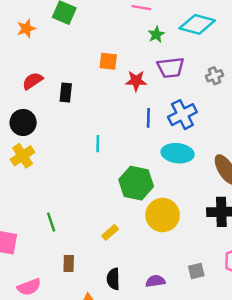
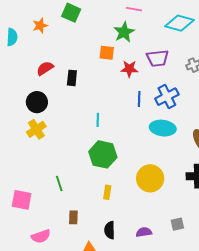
green star: (156, 34) -> (124, 32), moved, size x1.5
green hexagon: (136, 183) -> (103, 154), moved
yellow rectangle: (110, 232) -> (107, 192), turned -40

